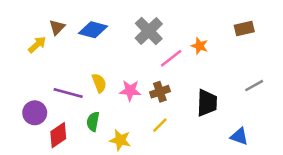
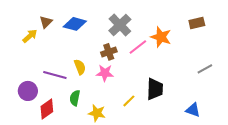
orange star: (200, 46) -> (161, 37), size x1.5
brown cross: (160, 92) -> (109, 52), moved
black trapezoid: (207, 103) -> (155, 89), moved

